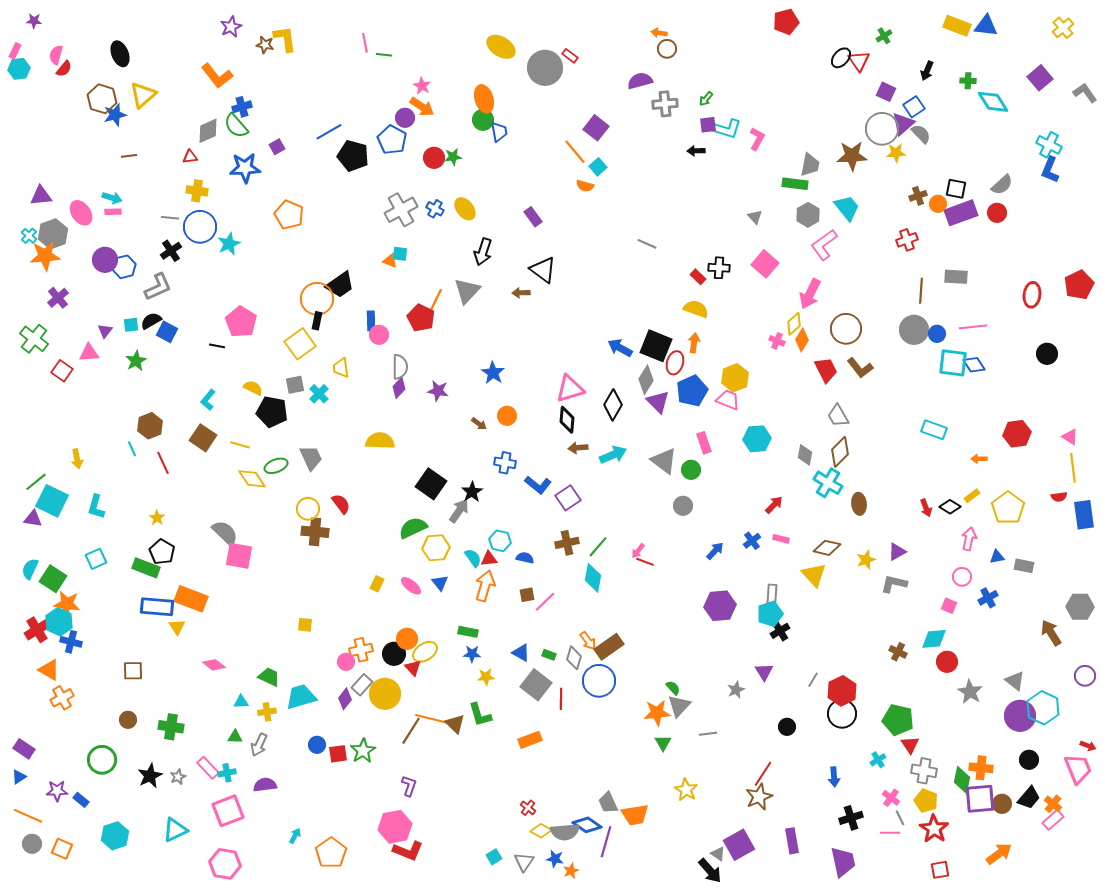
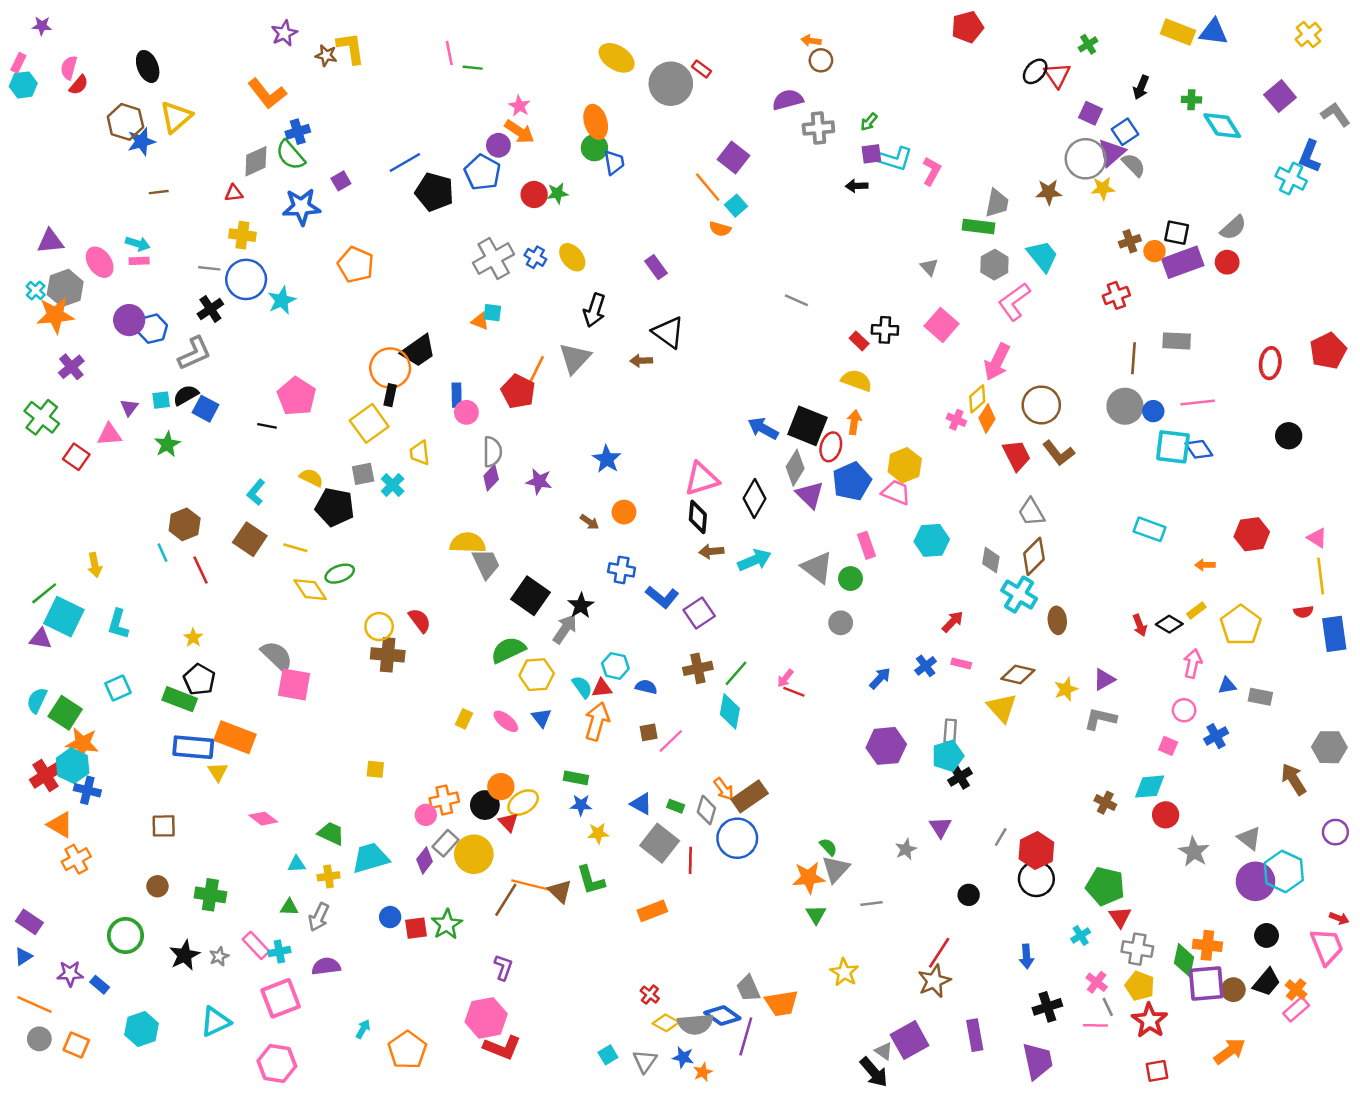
brown star: (852, 156) -> (1049, 192), size x0.7
blue L-shape: (1050, 170) -> (1310, 156), moved
gray trapezoid: (311, 458) -> (486, 564), moved

